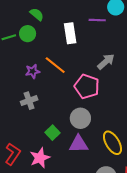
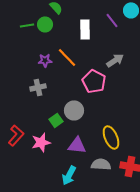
purple line: (97, 20) -> (112, 20), turned 42
gray circle: (80, 118) -> (74, 110), moved
purple triangle: (79, 144) -> (77, 145), moved

